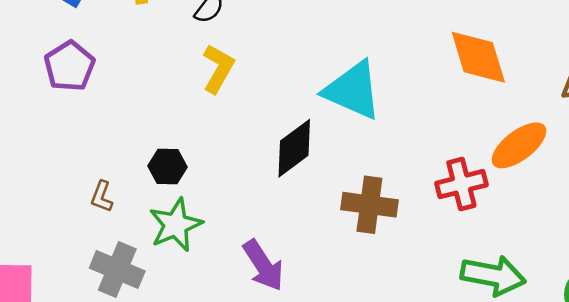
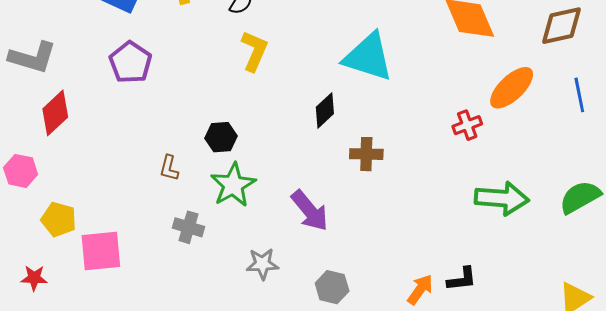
black diamond: (294, 148) -> (325, 110), size x0.7
red cross: (461, 184) -> (467, 125), size x0.7
brown cross: (369, 205) -> (366, 154), moved, size x0.7
gray cross: (117, 269) -> (188, 227), size x0.7

